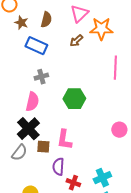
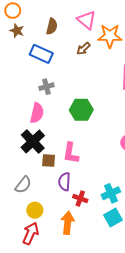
pink triangle: (79, 14) -> (87, 20), turned -36
brown star: (21, 23) -> (17, 31), moved
gray semicircle: (19, 153) -> (23, 185), moved

